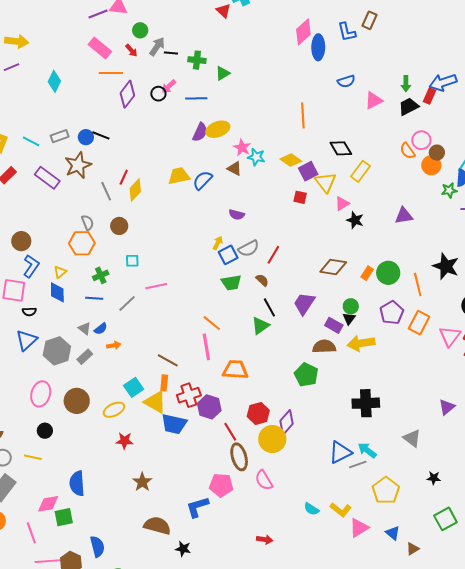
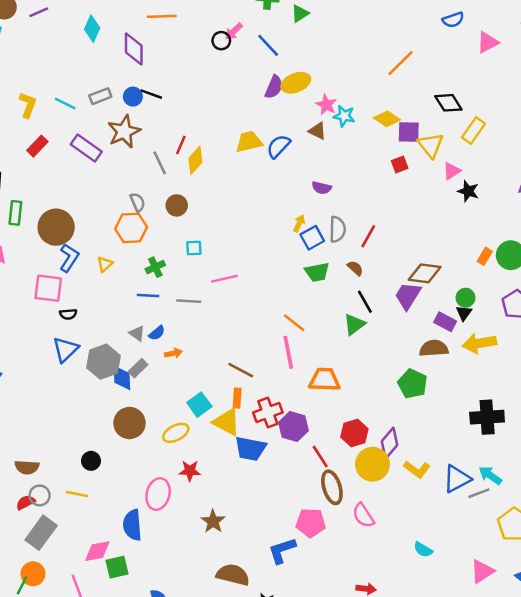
purple diamond: (127, 94) -> (134, 49), moved, turned -36
blue line: (196, 98) -> (268, 45), turned 50
orange line: (303, 115) -> (400, 63), turned 50
purple square: (308, 171) -> (409, 132), turned 30
red square: (300, 197) -> (400, 164), turned -32
brown circle: (21, 241) -> (56, 227), size x1.5
gray semicircle: (249, 248) -> (337, 229), turned -60
brown diamond: (333, 267) -> (425, 273), moved
blue diamond: (57, 292) -> (122, 378), moved
gray line: (127, 304) -> (189, 301), turned 48
pink ellipse: (41, 394) -> (158, 494), moved
yellow L-shape: (341, 510) -> (417, 469), moved

